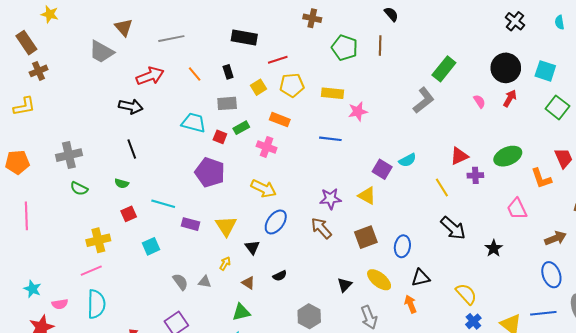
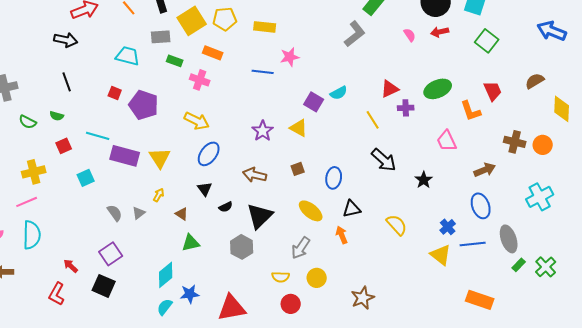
yellow square: (258, 87) -> (192, 21), size x1.8
red arrow: (510, 98) -> (440, 32), turned -132
pink star: (358, 111) -> (290, 57), moved
green rectangle: (241, 128) -> (175, 61), turned 49
red square: (220, 137) -> (115, 93), moved
green semicircle: (79, 189) -> (28, 122), moved
purple star: (330, 199) -> (263, 131), turned -30
purple rectangle: (191, 224) -> (125, 156), size x1.6
brown arrow: (321, 228) -> (255, 175), moved, turned -35
brown square: (366, 237) -> (298, 169), size x0.6
black triangle: (252, 247) -> (205, 189), moved
black semicircle: (280, 276) -> (226, 207), moved
gray triangle: (205, 282) -> (139, 213), turned -48
black triangle: (345, 285) -> (260, 216), moved, size x1.8
green triangle: (241, 312) -> (191, 243), moved
gray arrow: (369, 317) -> (301, 248), turned 55
blue cross: (473, 321) -> (448, 227), moved

